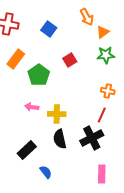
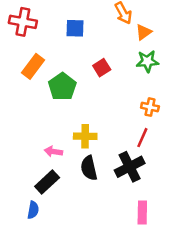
blue square: (49, 29) -> (75, 28), turned -35
pink arrow: (32, 107) -> (53, 152), moved
blue semicircle: (46, 172) -> (33, 210), moved, turned 48

